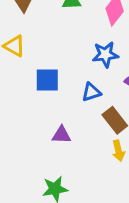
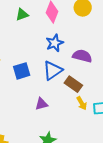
blue triangle: (91, 92) -> (53, 70), size x1.5

